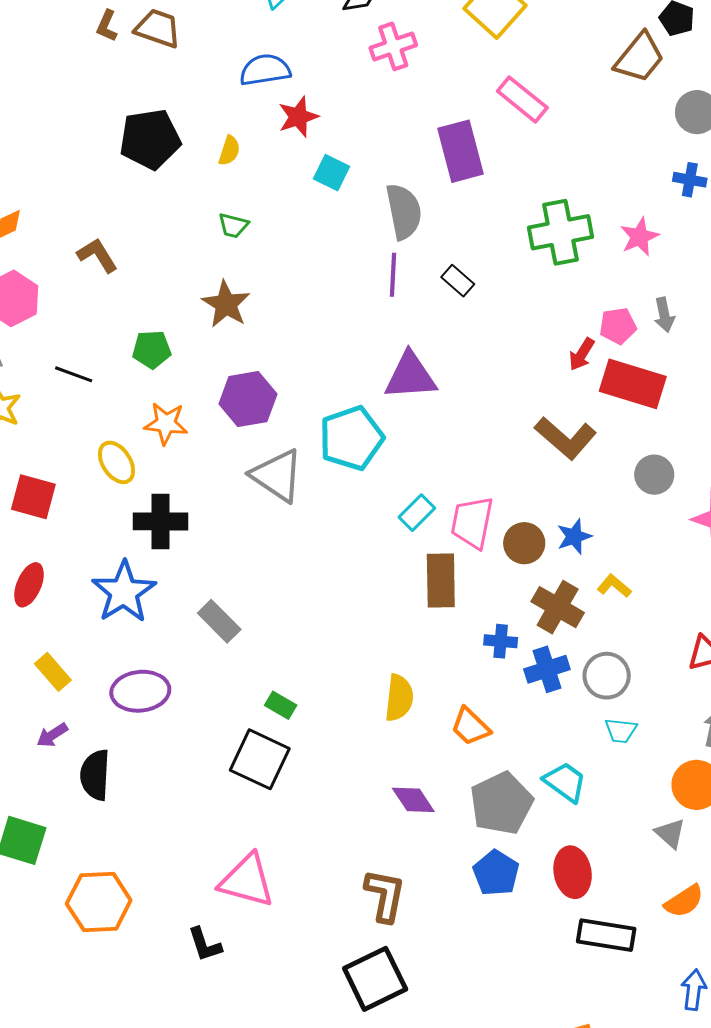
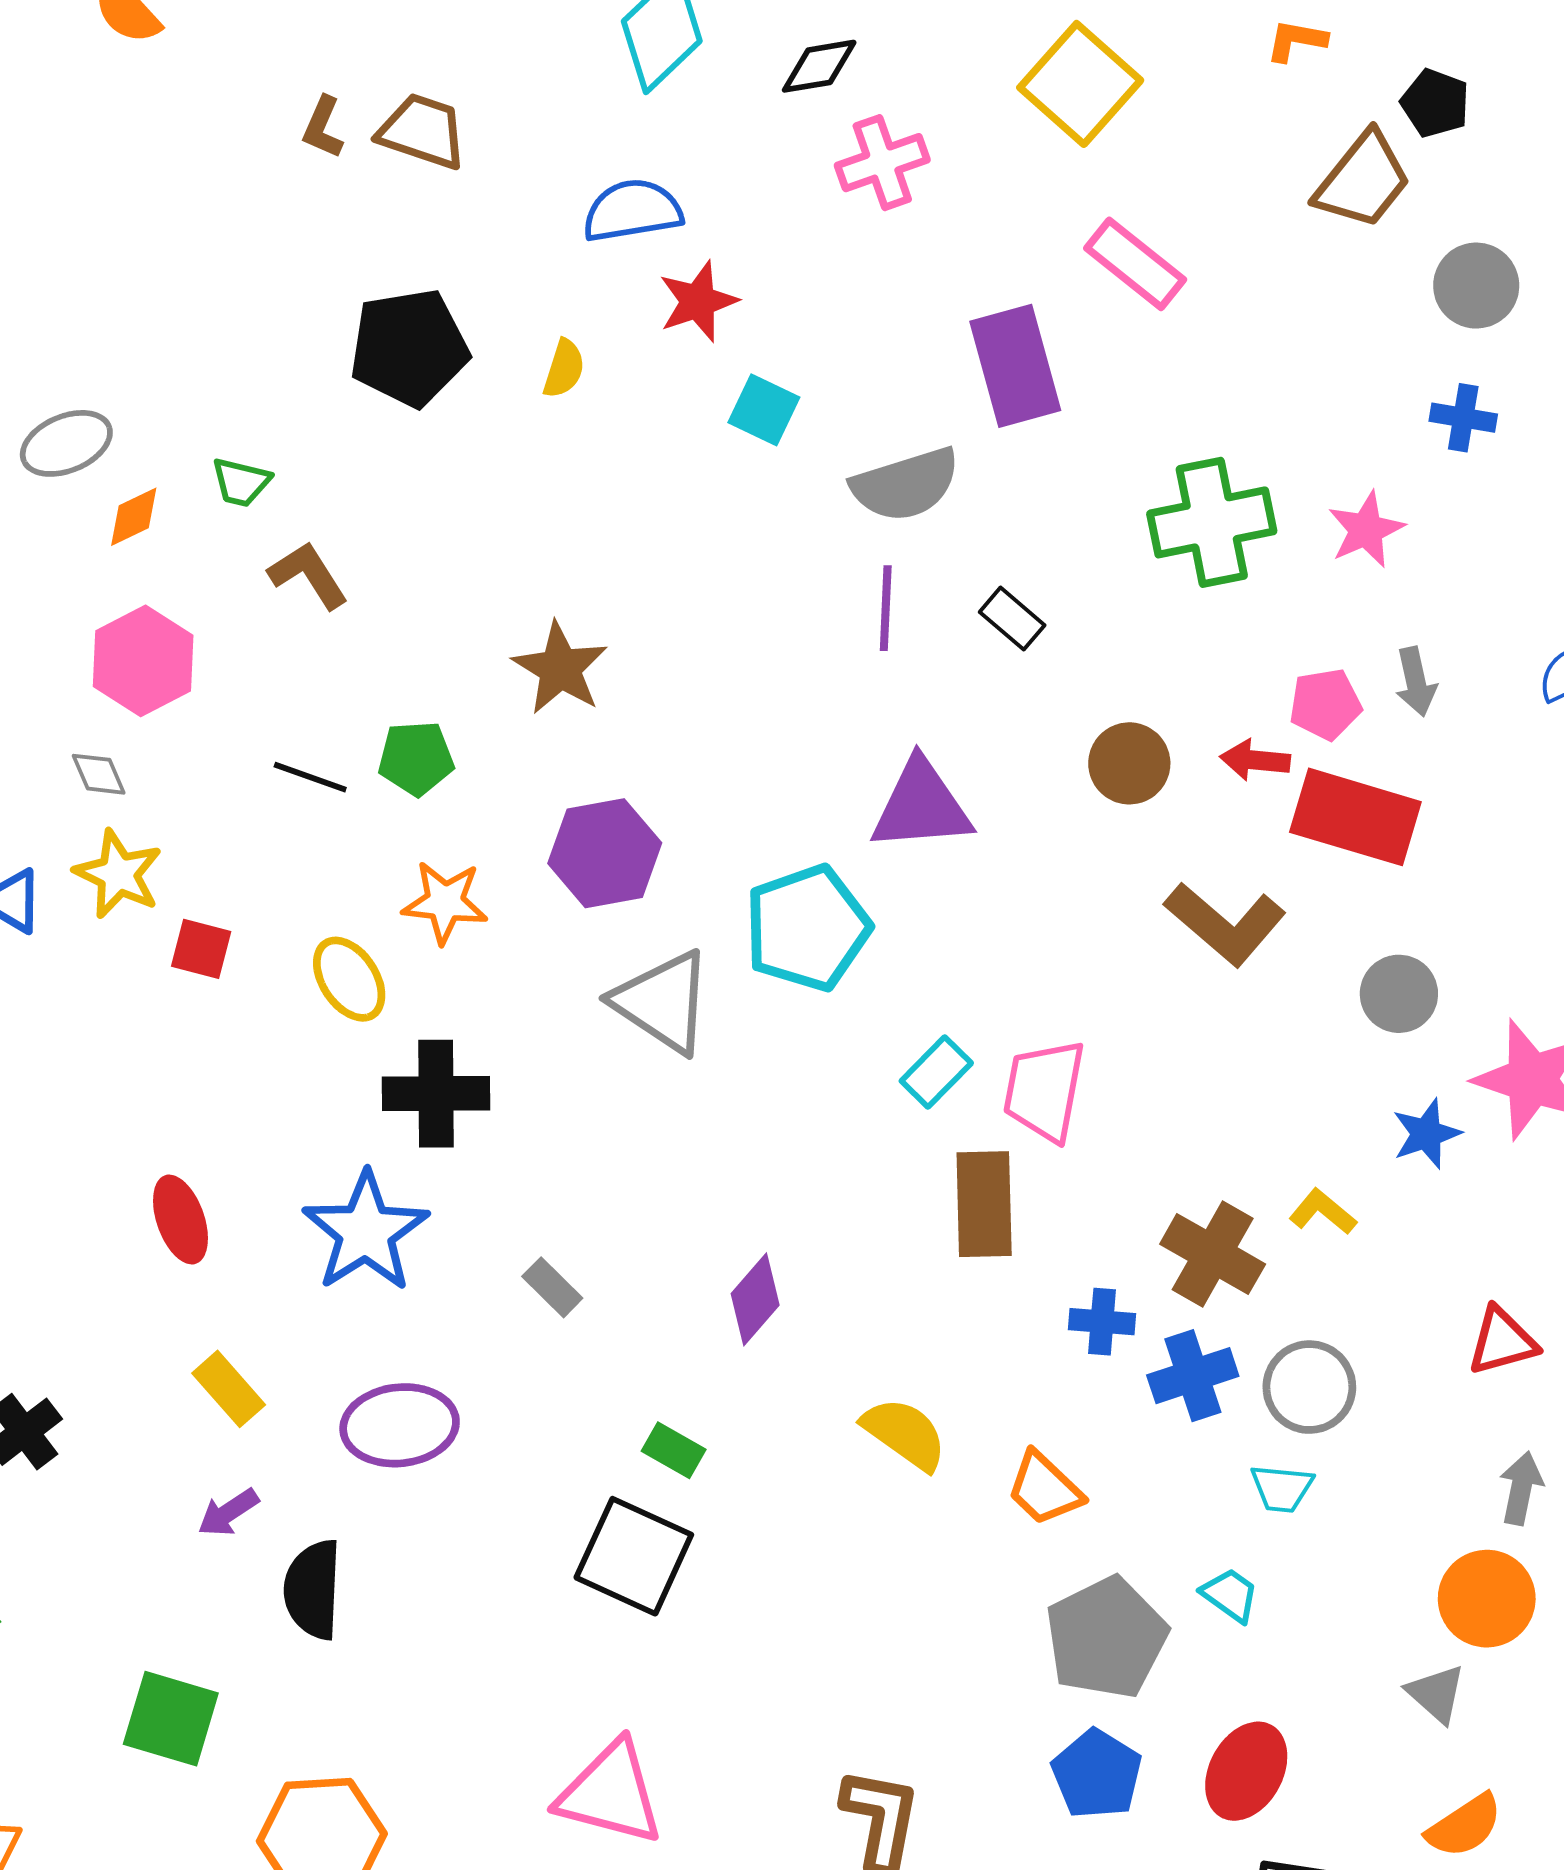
gray semicircle: (404, 212) -> (906, 485), turned 84
green trapezoid: (233, 225) -> (241, 482), moved
red arrow: (582, 354) -> (1255, 760), turned 64
black line: (74, 374) -> (310, 777), moved
red square: (33, 497) -> (201, 949), moved, size x0.7
blue star: (574, 536) -> (1426, 1134), moved
brown circle: (524, 543) -> (1129, 763), moved
red ellipse: (29, 585) -> (180, 1219), turned -42
gray rectangle: (219, 621) -> (552, 1287), size x0.7
yellow semicircle: (399, 698) -> (905, 1434), turned -60
cyan trapezoid: (621, 731) -> (1282, 1488), moved
cyan trapezoid: (565, 782) -> (1230, 1595), size x0.7
purple diamond: (413, 800) -> (755, 1299), moved, turned 75
red ellipse: (573, 872) -> (1246, 1771), turned 39

